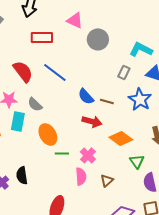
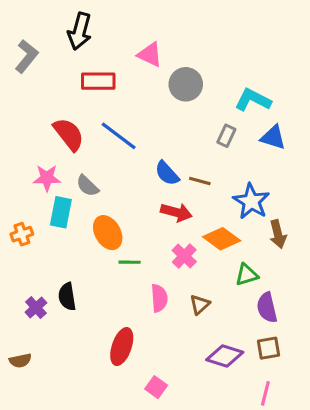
blue star: (140, 99) -> (251, 201), moved
pink cross: (88, 155) -> (184, 256), moved
green triangle: (137, 161) -> (247, 275), turned 49

